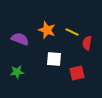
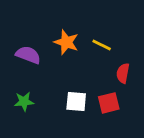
red semicircle: (87, 43) -> (123, 73), moved
white square: (54, 59) -> (76, 101), moved

